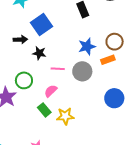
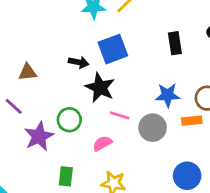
black star: (39, 53) -> (100, 88), size x1.5
green rectangle: (44, 110) -> (66, 176), moved, turned 32

